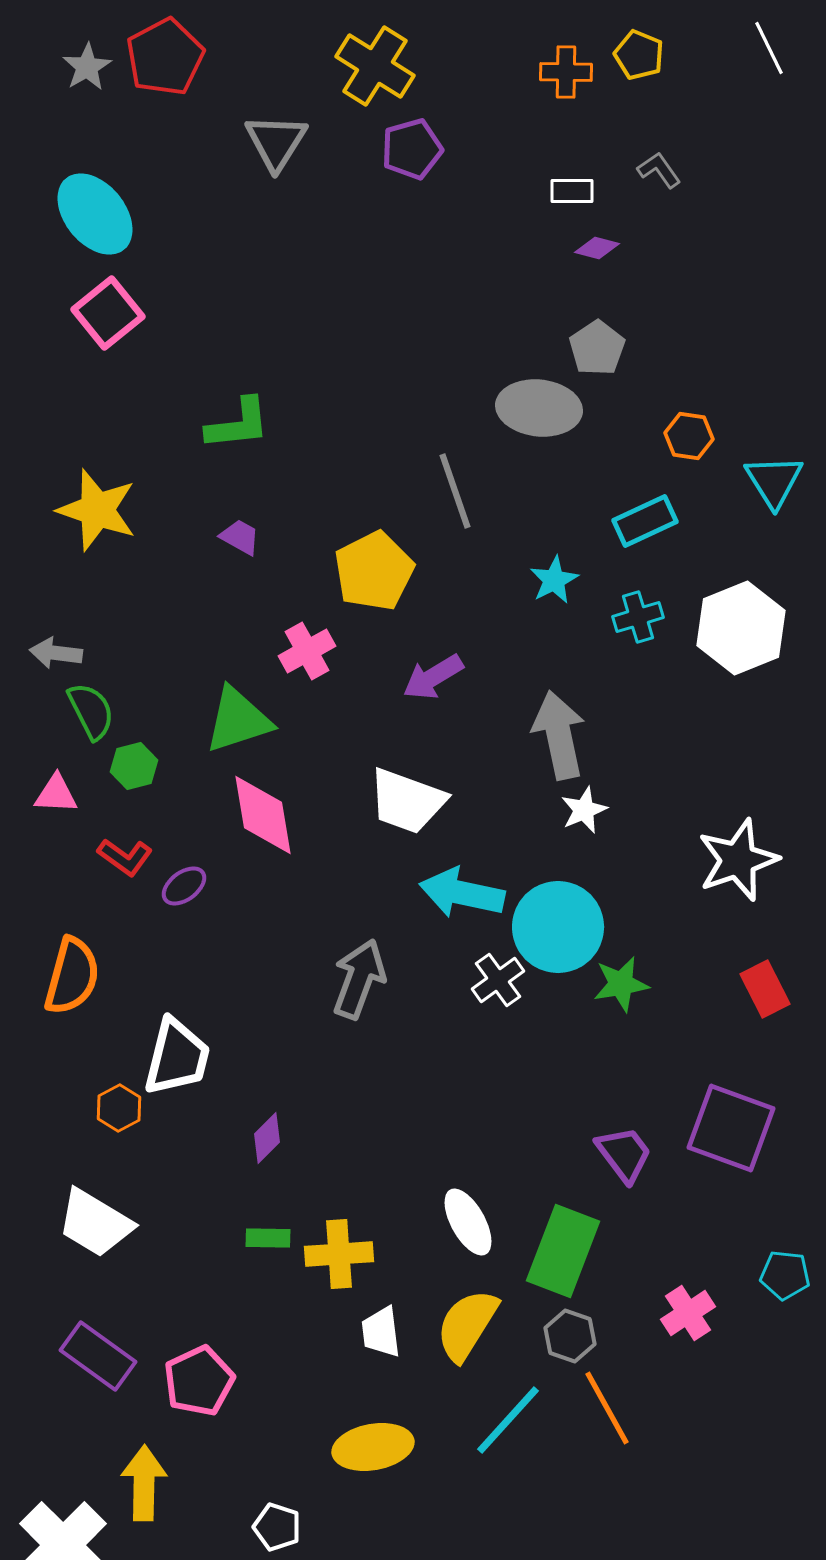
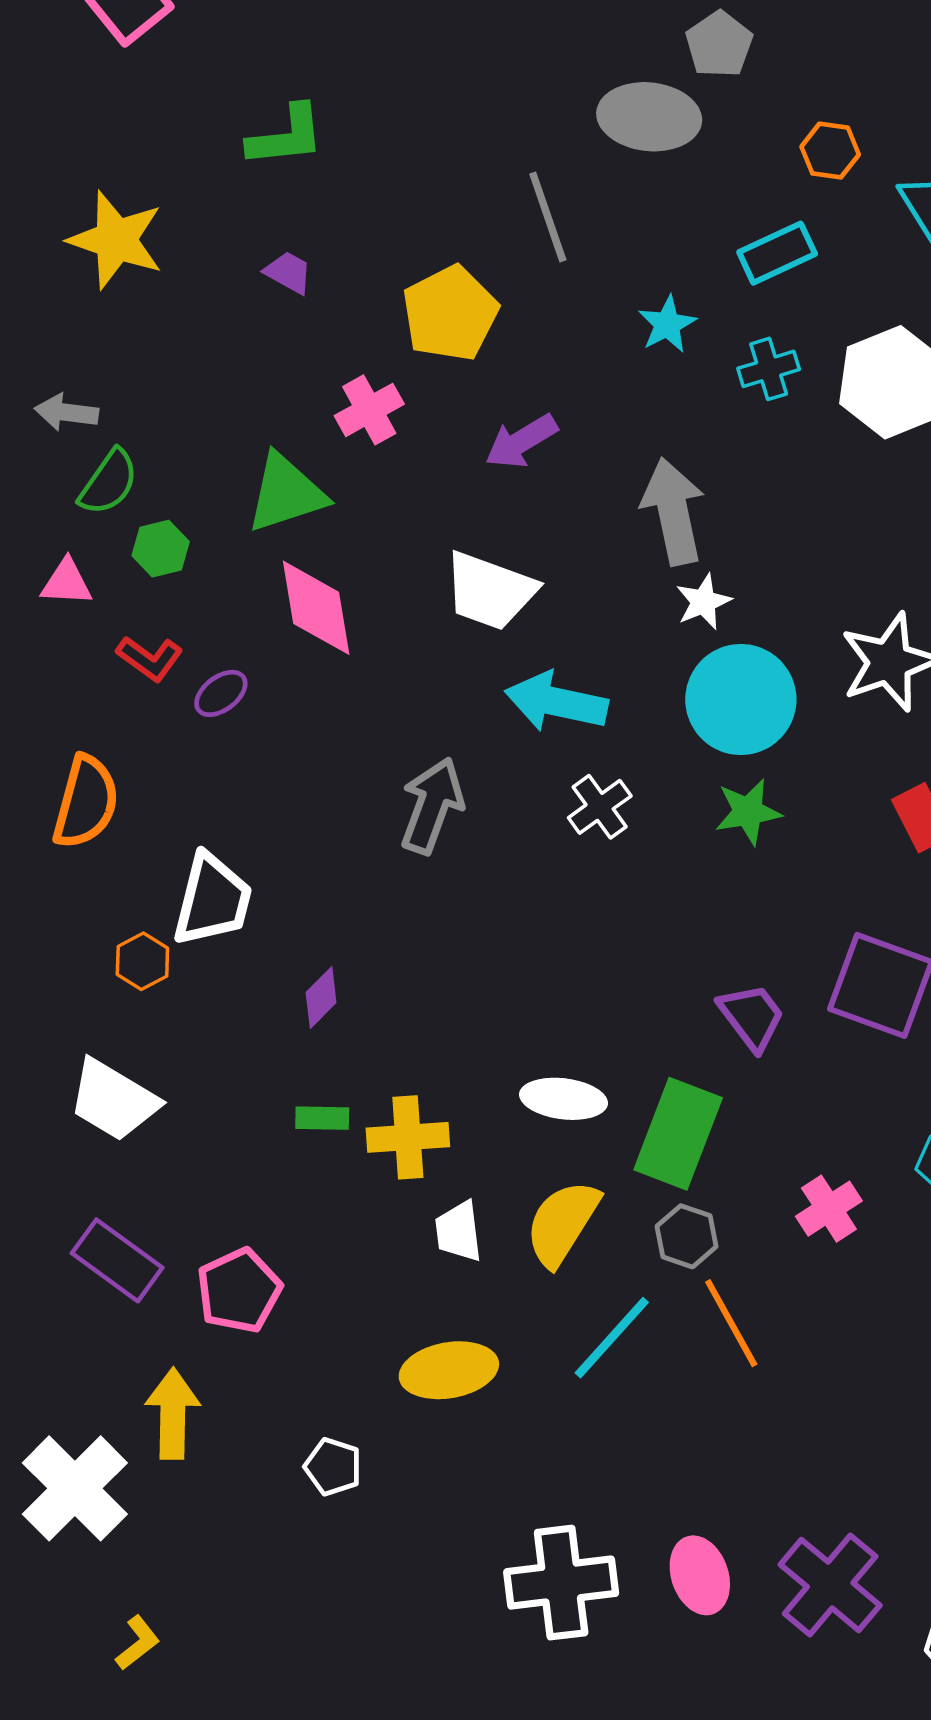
green semicircle: (91, 711) -> (109, 482), turned 62
cyan circle: (558, 927) -> (741, 699), moved
white ellipse: (468, 1222) -> (563, 1099), turned -54

